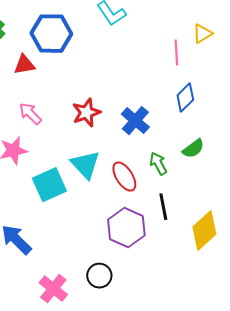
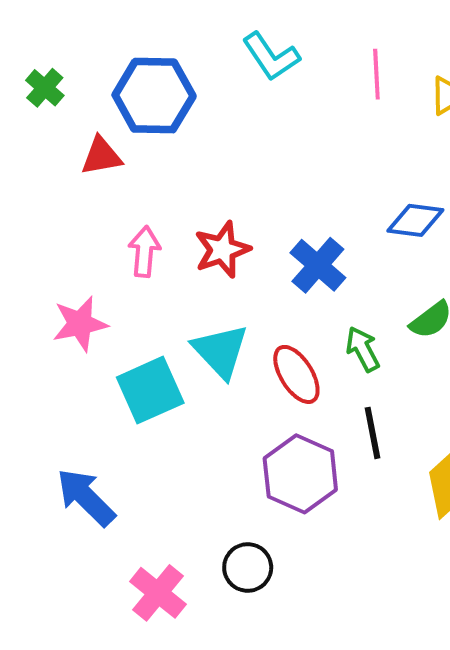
pink line: (176, 53) -> (376, 74), moved
blue diamond: (185, 98) -> (415, 220), turned 52
pink arrow: (30, 114) -> (144, 252), moved, turned 50

